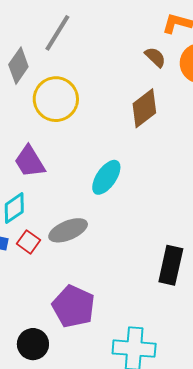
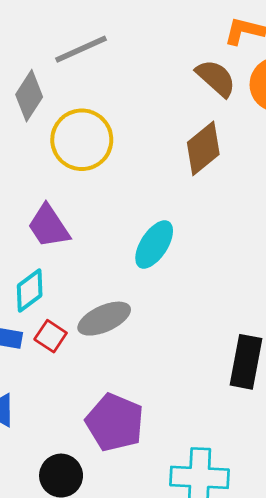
gray line: (57, 33) -> (81, 49), turned 36
brown semicircle: (155, 57) -> (216, 78), size x1.4

